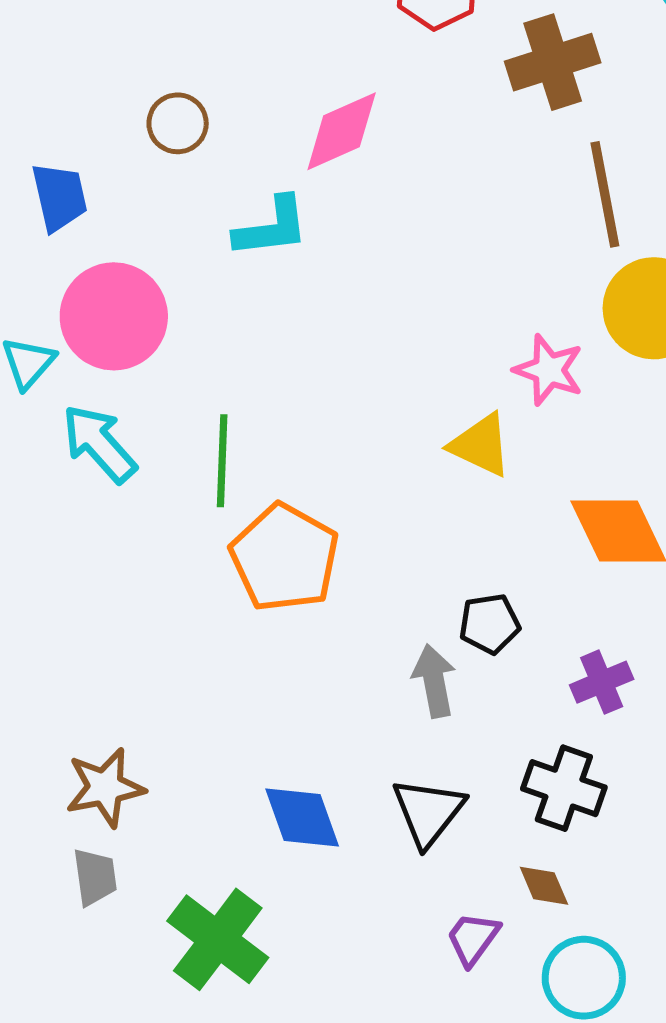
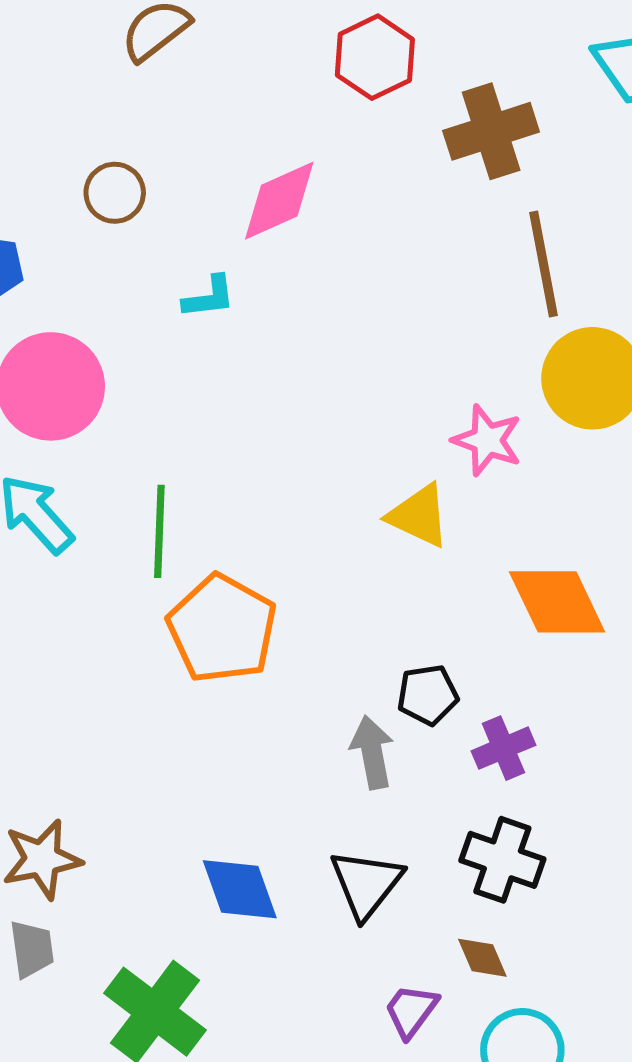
cyan L-shape: (272, 227) -> (209, 297), size x0.7
purple cross: (602, 682) -> (503, 748), moved

